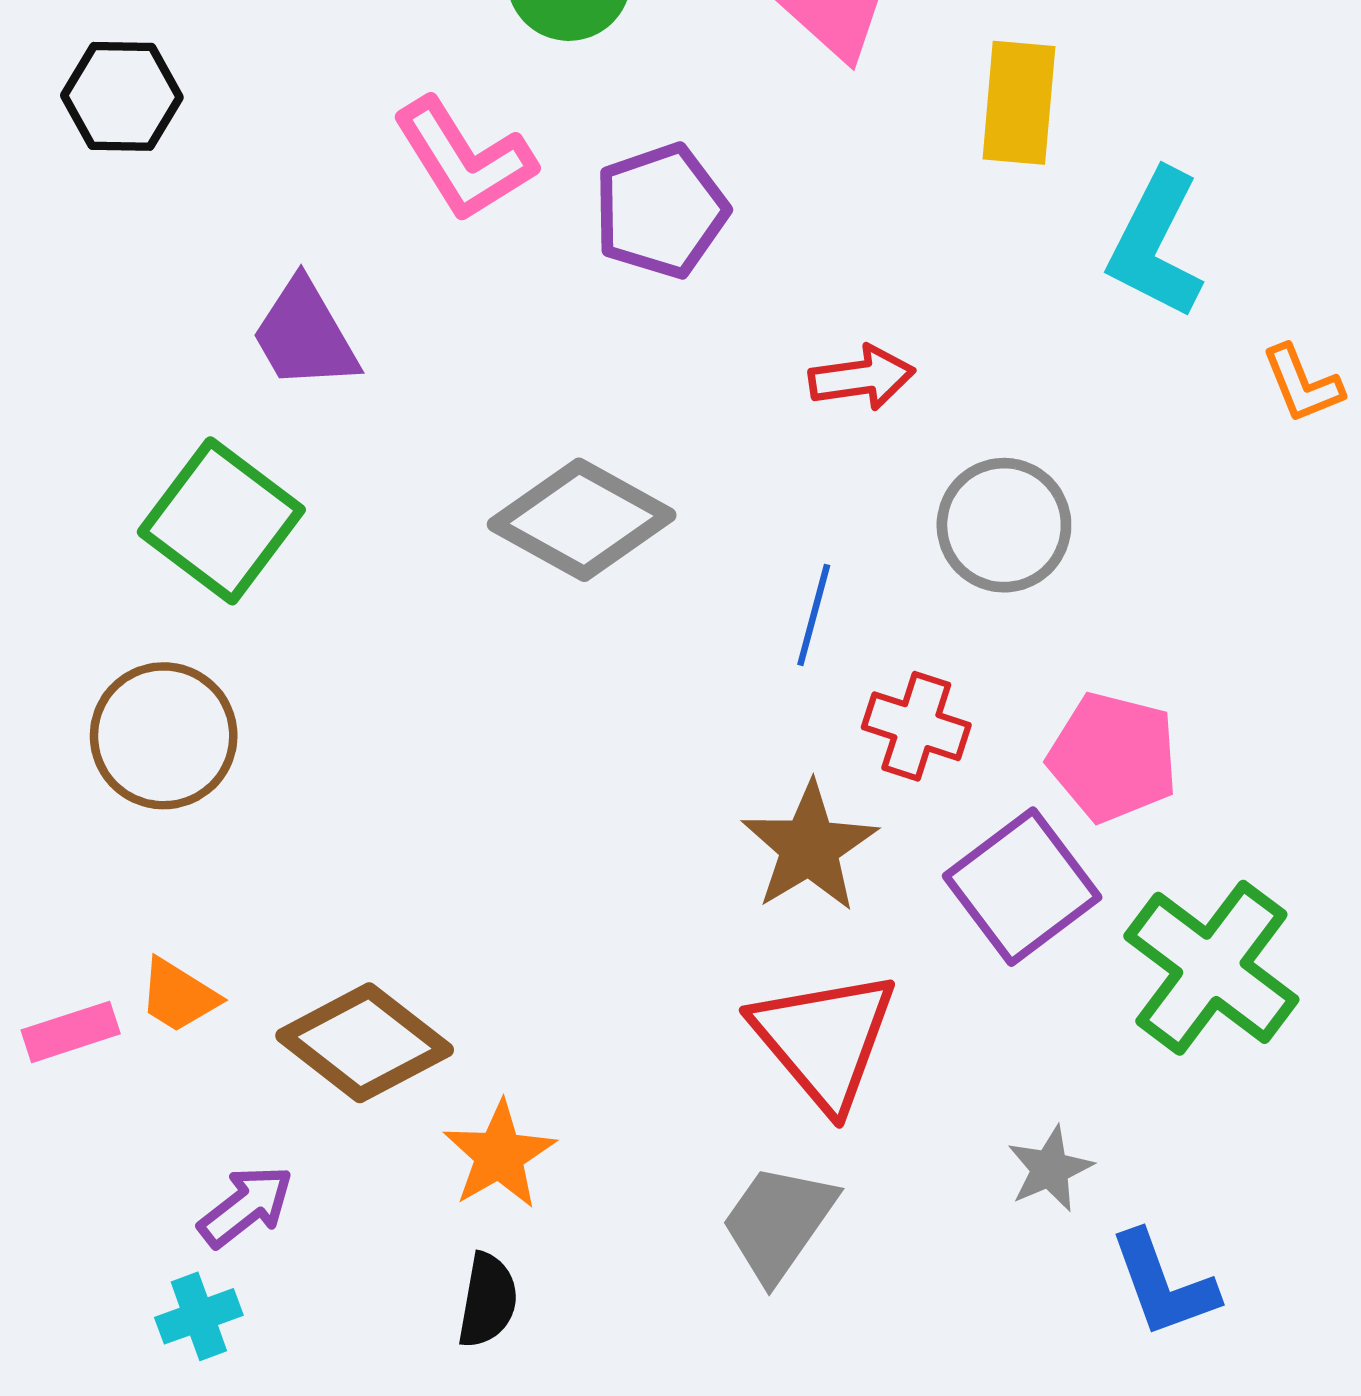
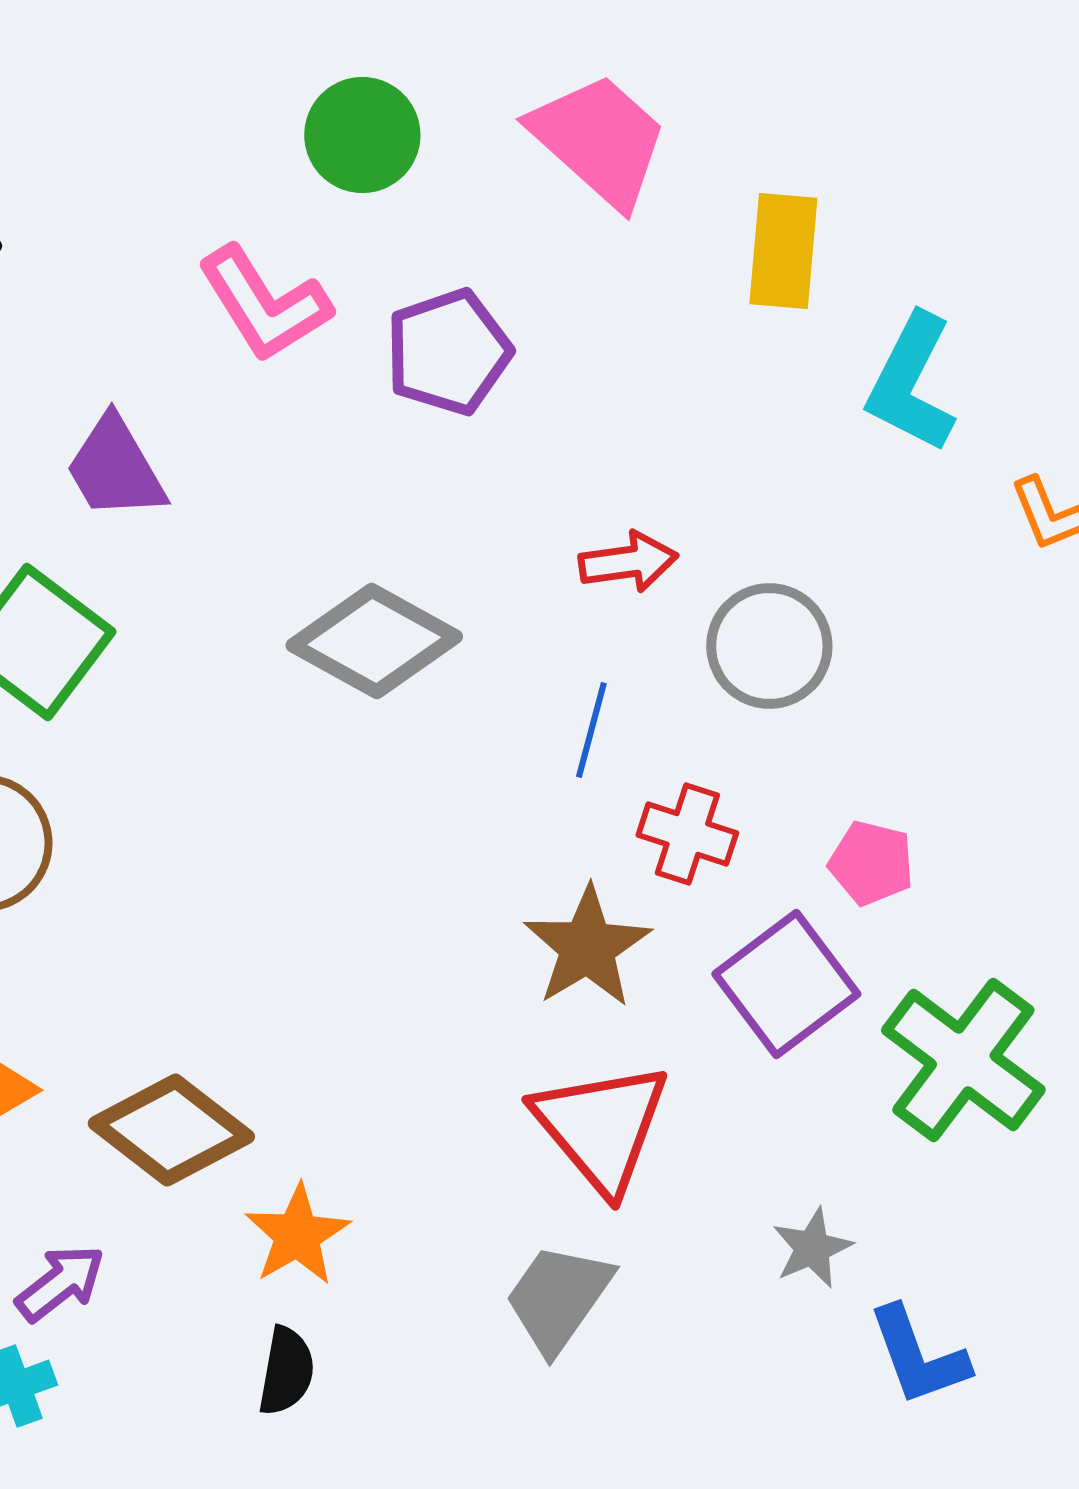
red arrow: (862, 378) -> (628, 562), moved
pink pentagon: (1113, 757) -> (871, 863), size x0.7

